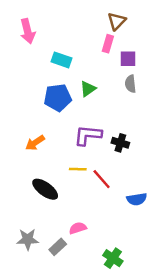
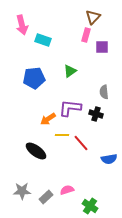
cyan rectangle: (61, 60) -> (43, 40), moved
gray semicircle: (130, 84) -> (104, 92), moved
blue pentagon: (58, 98) -> (34, 78), moved
orange arrow: (35, 143) -> (48, 119), moved
pink semicircle: (78, 228) -> (67, 190), moved

